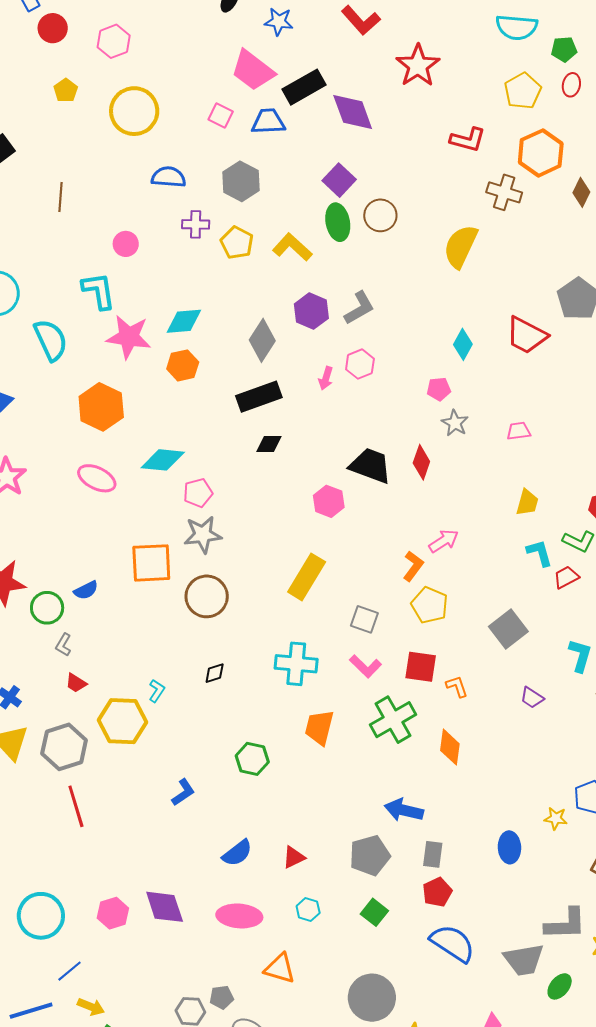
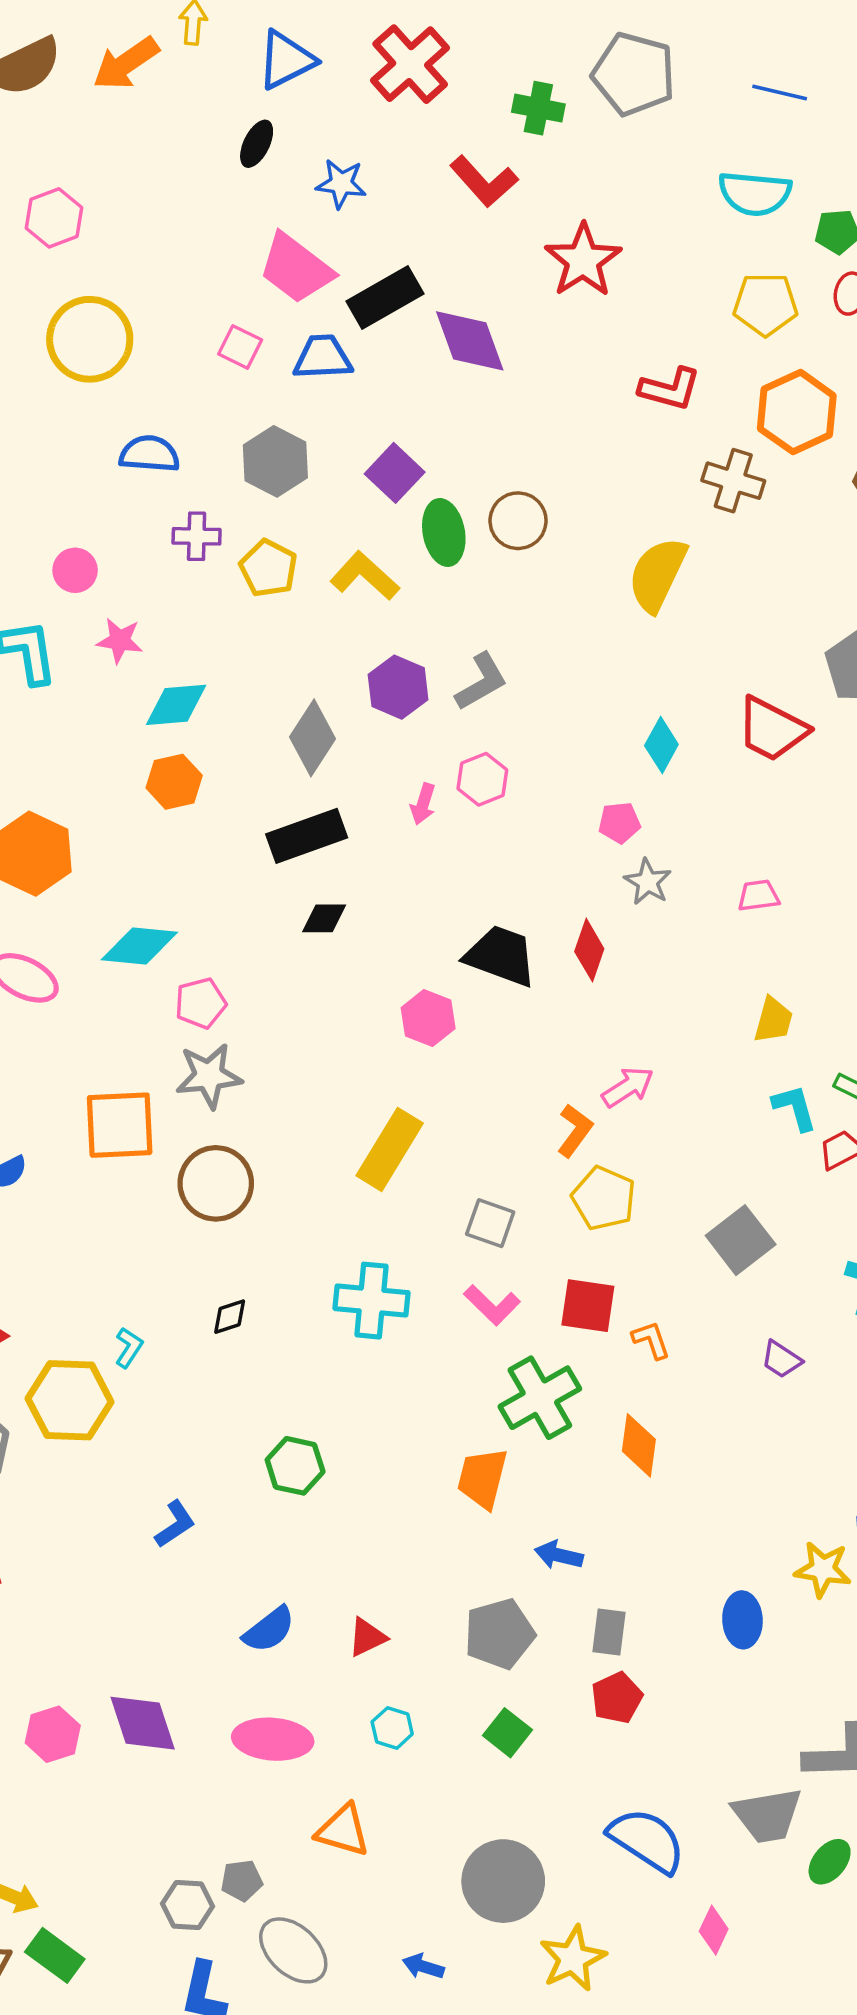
yellow pentagon: (523, 91) -> (765, 304), turned 30
purple square: (339, 180) -> (395, 473), moved
pink star: (129, 337) -> (120, 641), moved, size x0.6
orange trapezoid: (319, 727) -> (482, 1478), moved
blue arrow: (404, 810) -> (559, 1555), size x0.7
yellow star: (556, 818) -> (823, 1569), size x1.4
blue semicircle: (453, 943) -> (647, 1840), moved

